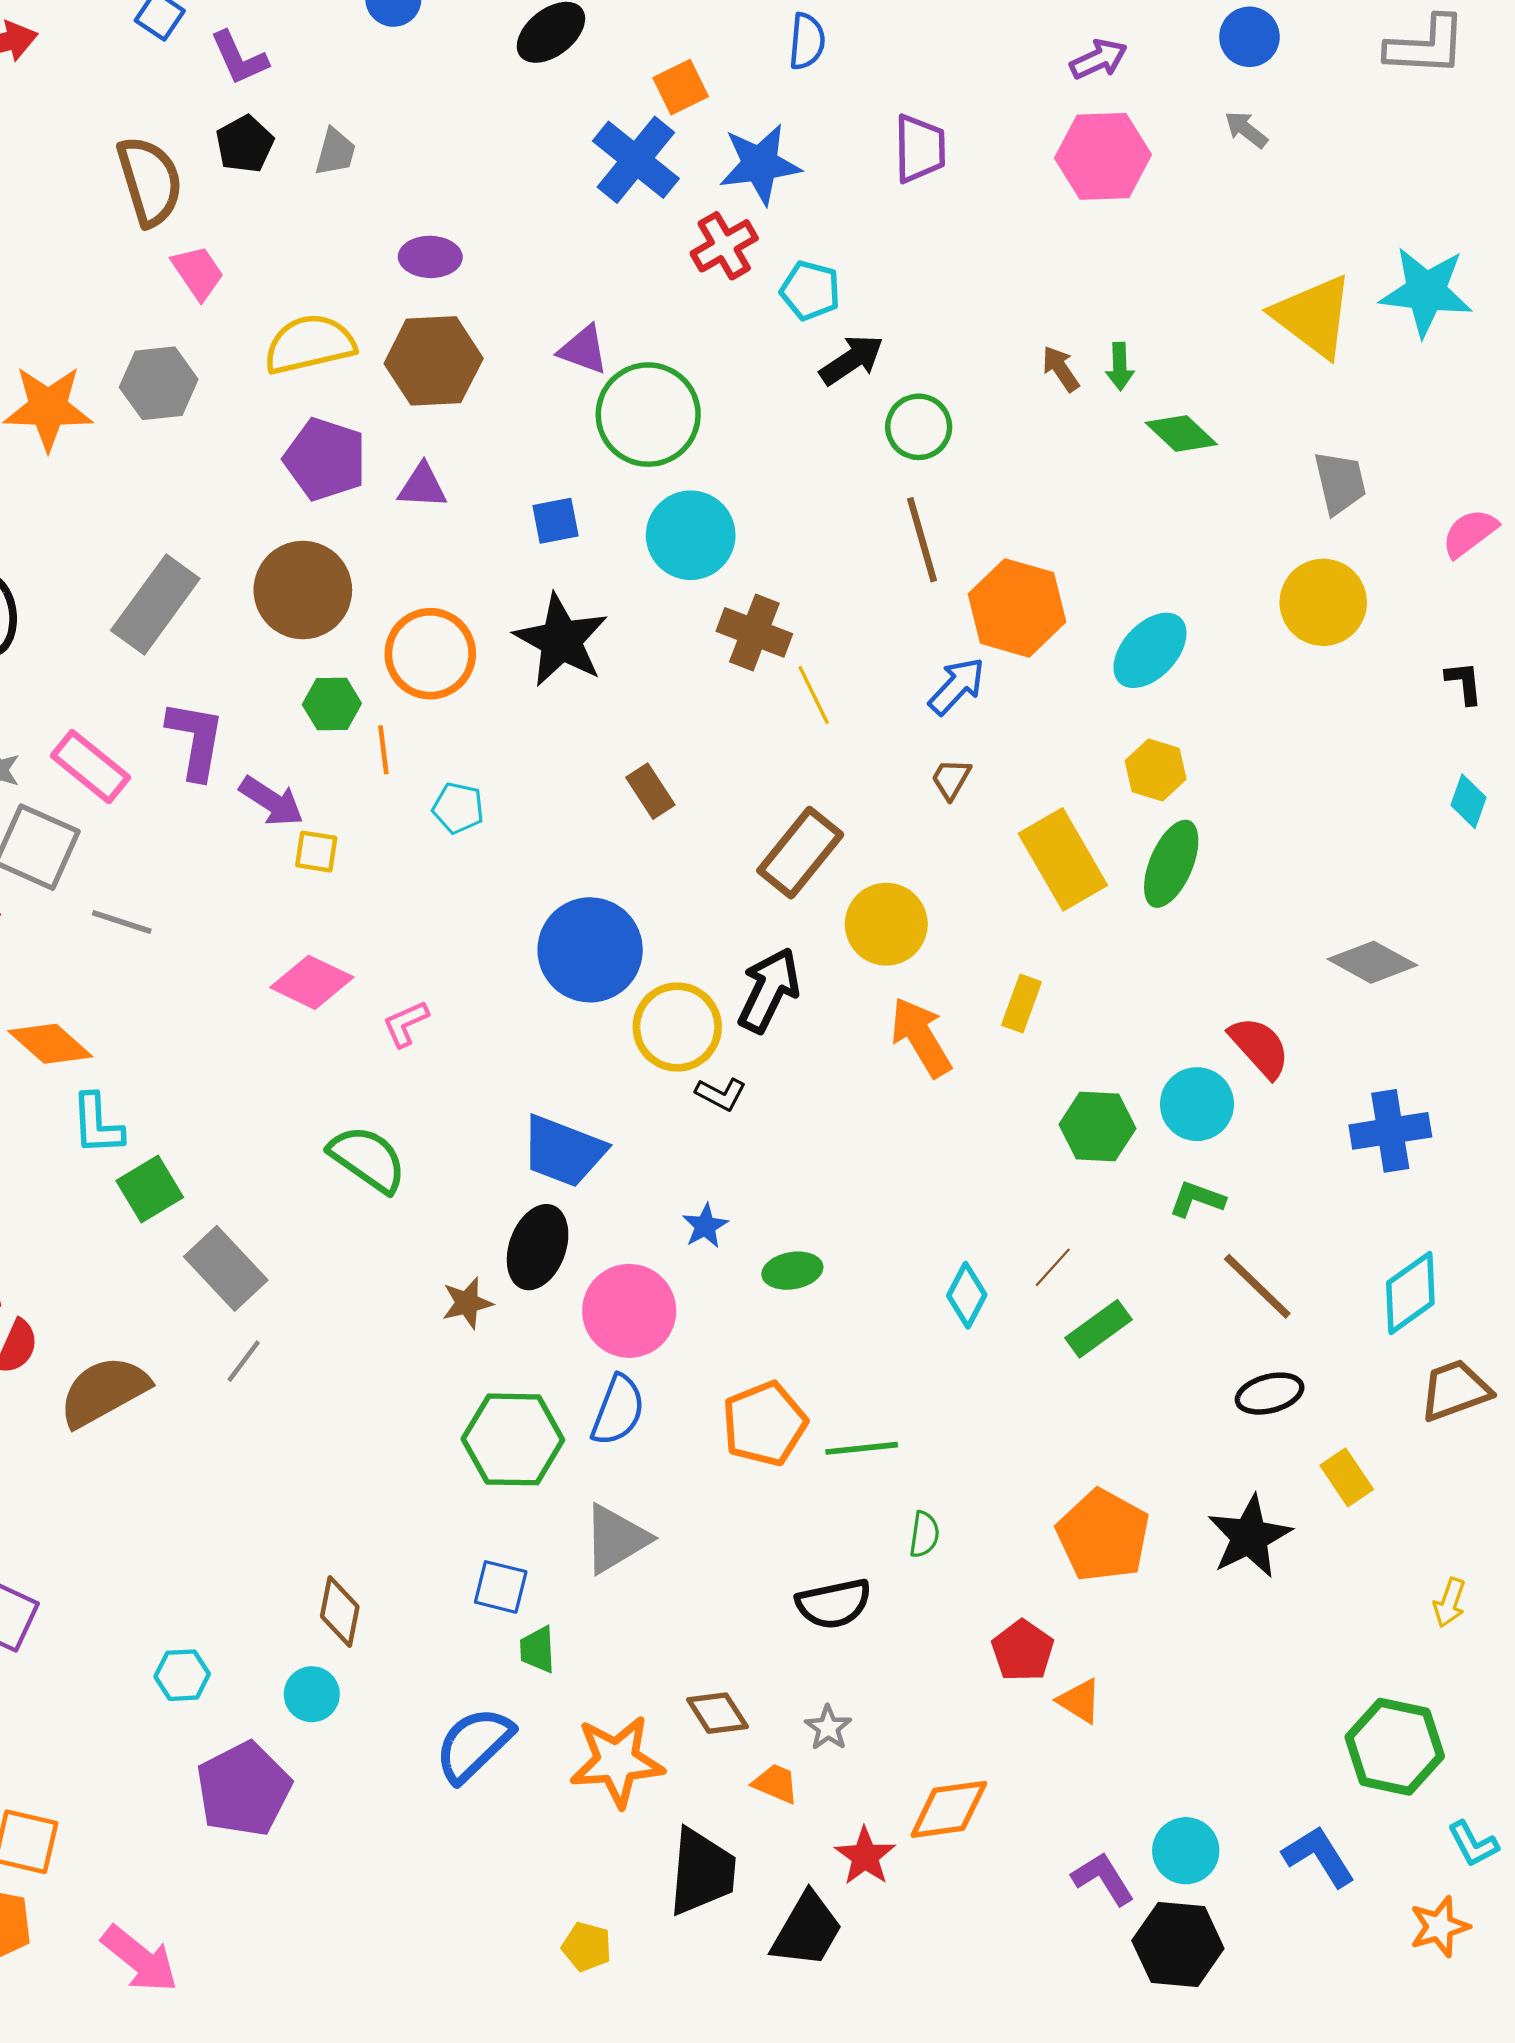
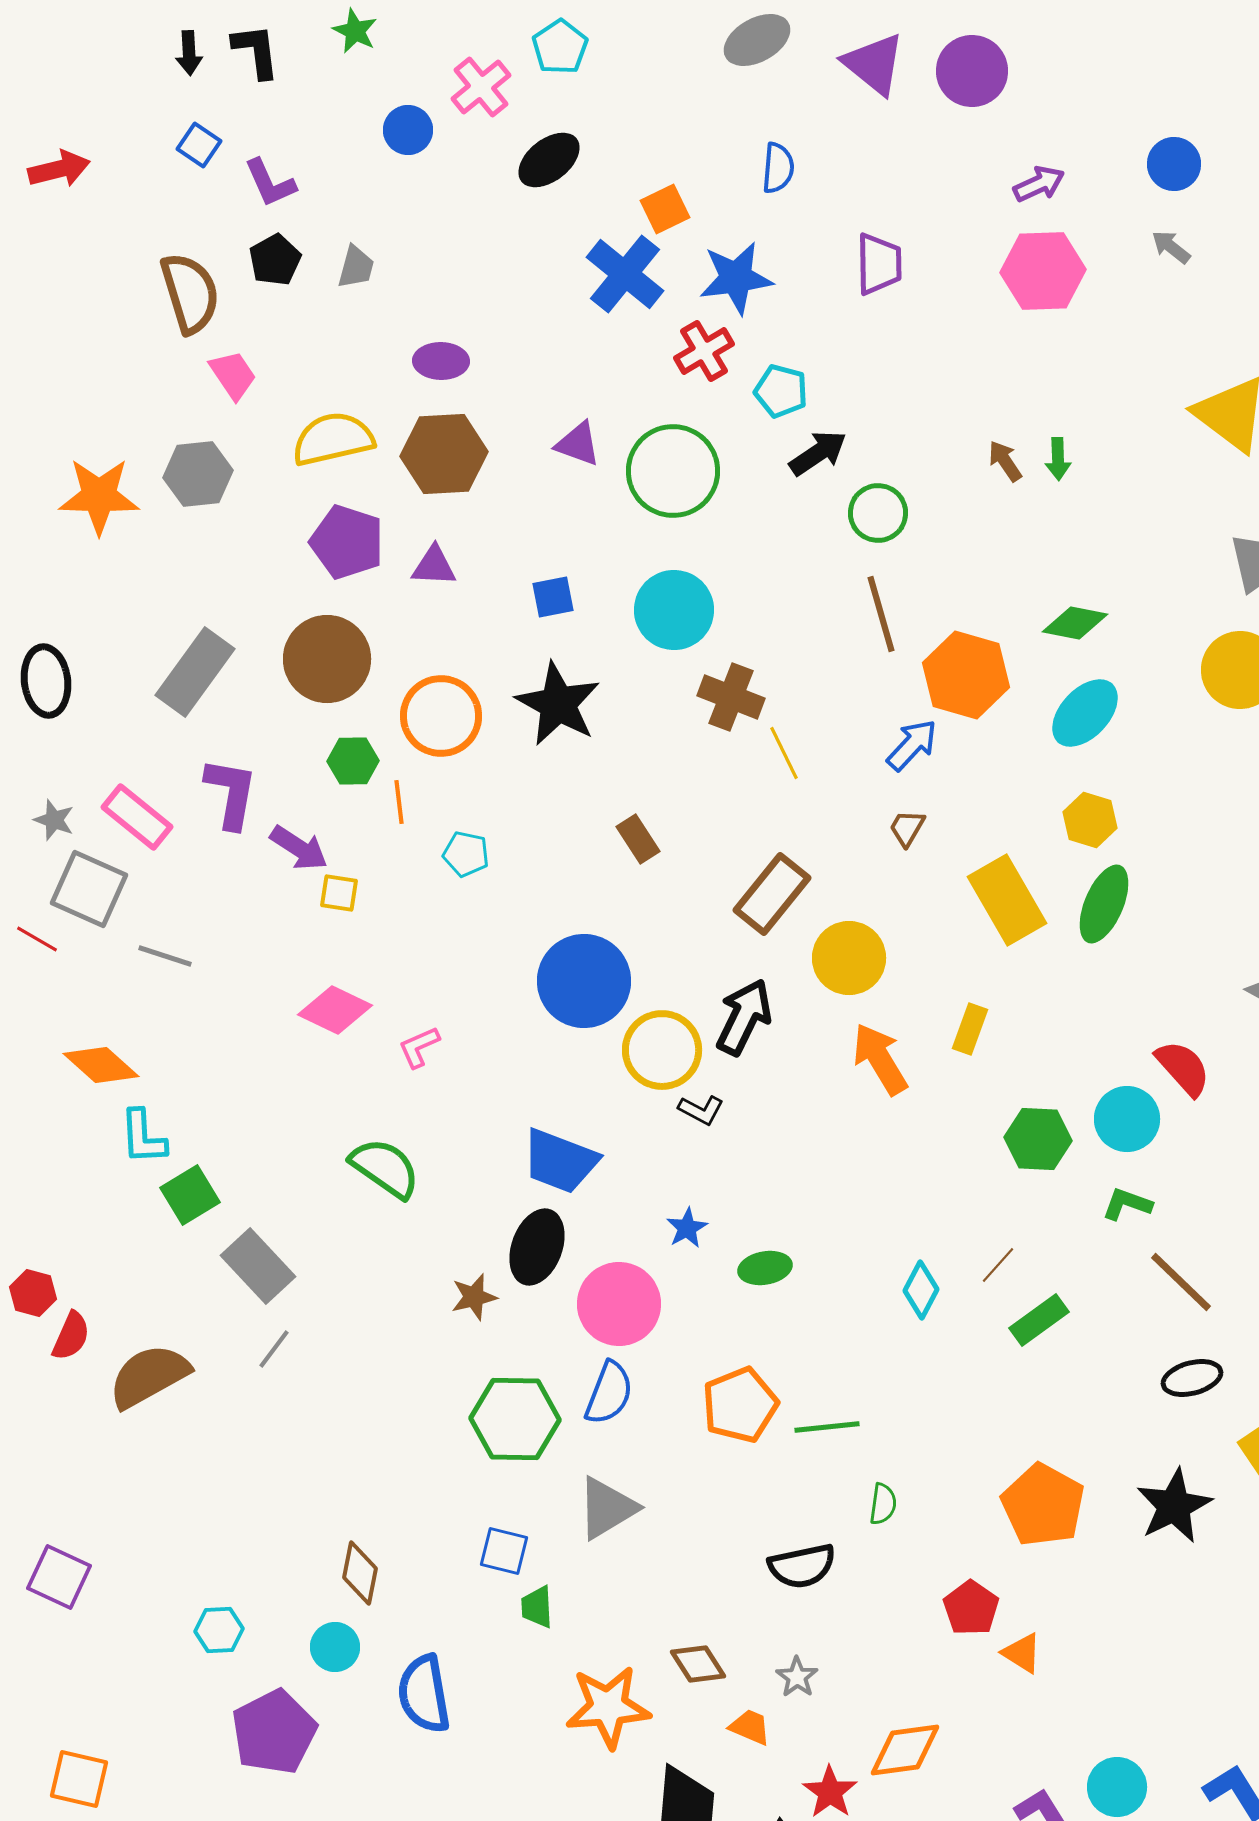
green circle: (648, 415) -> (673, 471), moved
green diamond: (1181, 434) -> (1075, 623), moved, turned -32
blue semicircle: (474, 1744) -> (424, 1694), moved, turned -56

